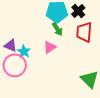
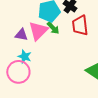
purple triangle: (11, 46) -> (21, 35), moved
pink triangle: (50, 47) -> (38, 31), moved, size x1.5

